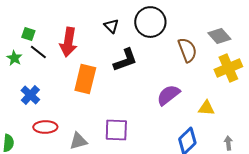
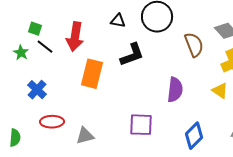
black triangle: (111, 26) -> (118, 21), turned -35
purple semicircle: (168, 95) -> (175, 90), turned 135
yellow triangle: (206, 108) -> (220, 91), moved, turned 30
purple square: (116, 130) -> (141, 125), moved

